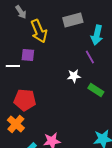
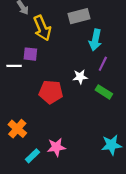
cyan arrow: (97, 35) -> (95, 40), moved
purple line: (90, 57) -> (103, 64), moved, turned 56
red pentagon: (25, 100) -> (51, 92), moved

